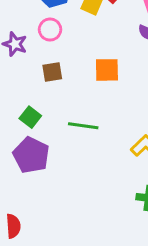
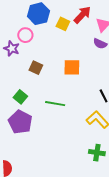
pink circle: (50, 30) -> (25, 35), moved
brown square: (52, 72) -> (36, 68), turned 32

